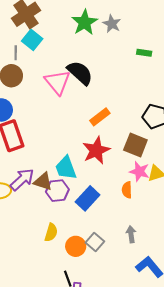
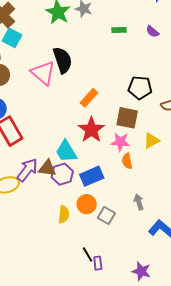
black semicircle: (80, 73) -> (63, 60), turned 40
pink star: (139, 171) -> (120, 142), moved
blue rectangle: (88, 198) -> (92, 176), turned 35
orange circle: (76, 246) -> (87, 204), moved

